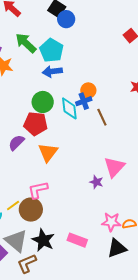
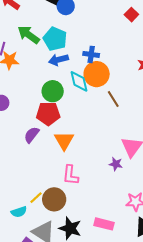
orange circle: (88, 90) -> (97, 74), size x1.6
blue cross: (84, 101) -> (91, 54), moved, turned 35
cyan diamond: (69, 108) -> (79, 81), moved
pink L-shape: (38, 190) -> (71, 175), moved, turned -65

